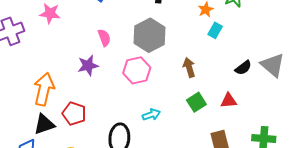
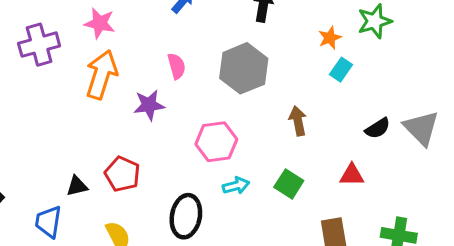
pink hexagon: (137, 70) -> (216, 142), moved
orange arrow: (44, 89) -> (102, 75), moved
green square: (196, 102) -> (289, 184), moved, turned -30
black triangle: (44, 124) -> (77, 186), size x0.7

